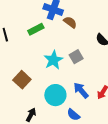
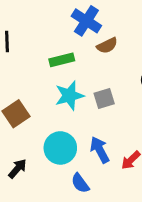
brown semicircle: (70, 22) -> (107, 45), turned 104
green rectangle: (36, 29) -> (62, 60), moved

